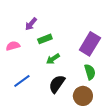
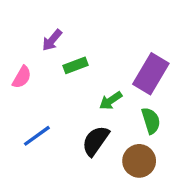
pink semicircle: (13, 46) -> (22, 77), turned 136
green arrow: (53, 59) -> (111, 101), moved

